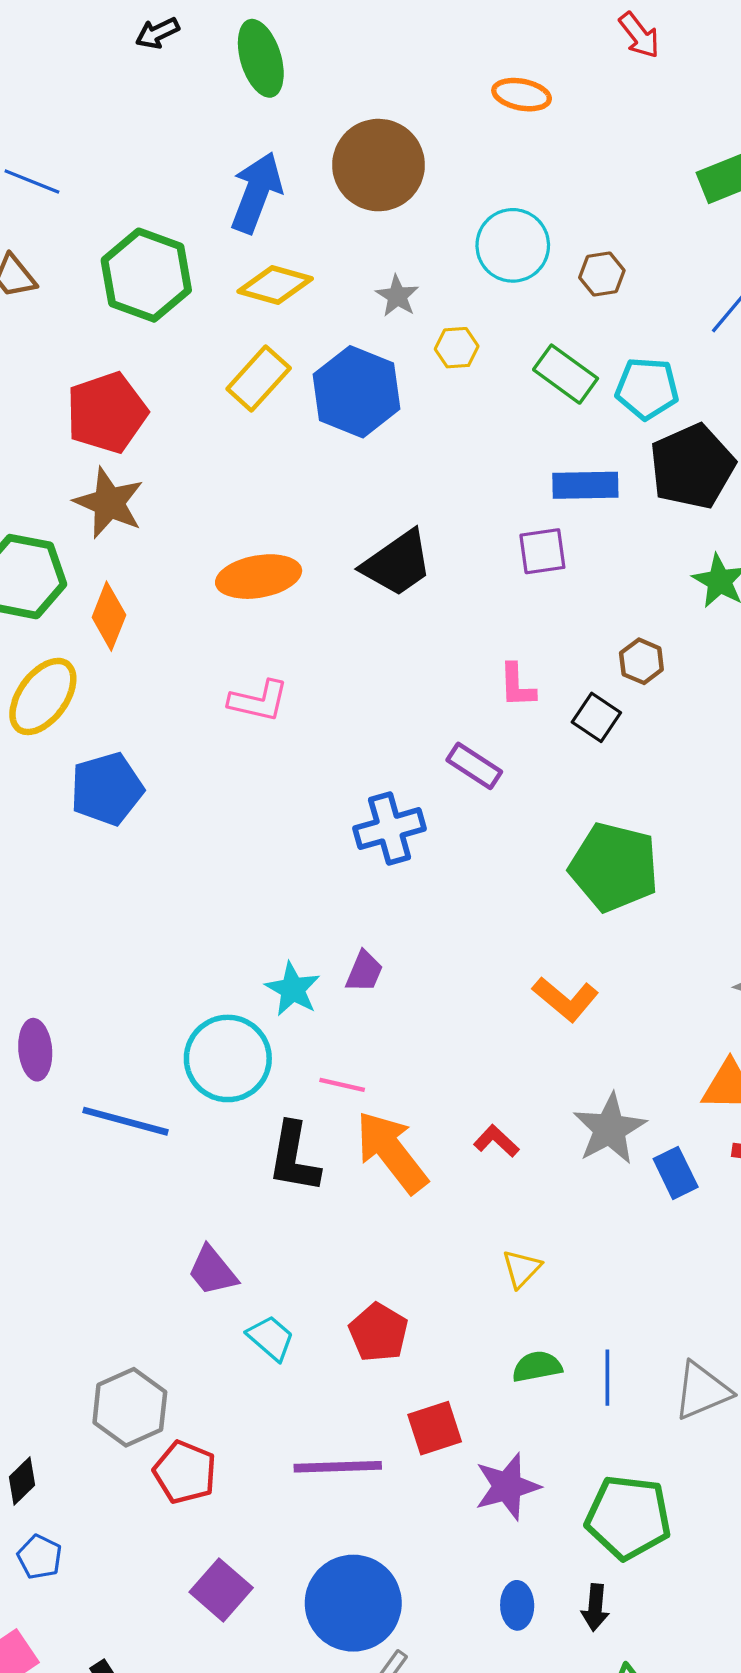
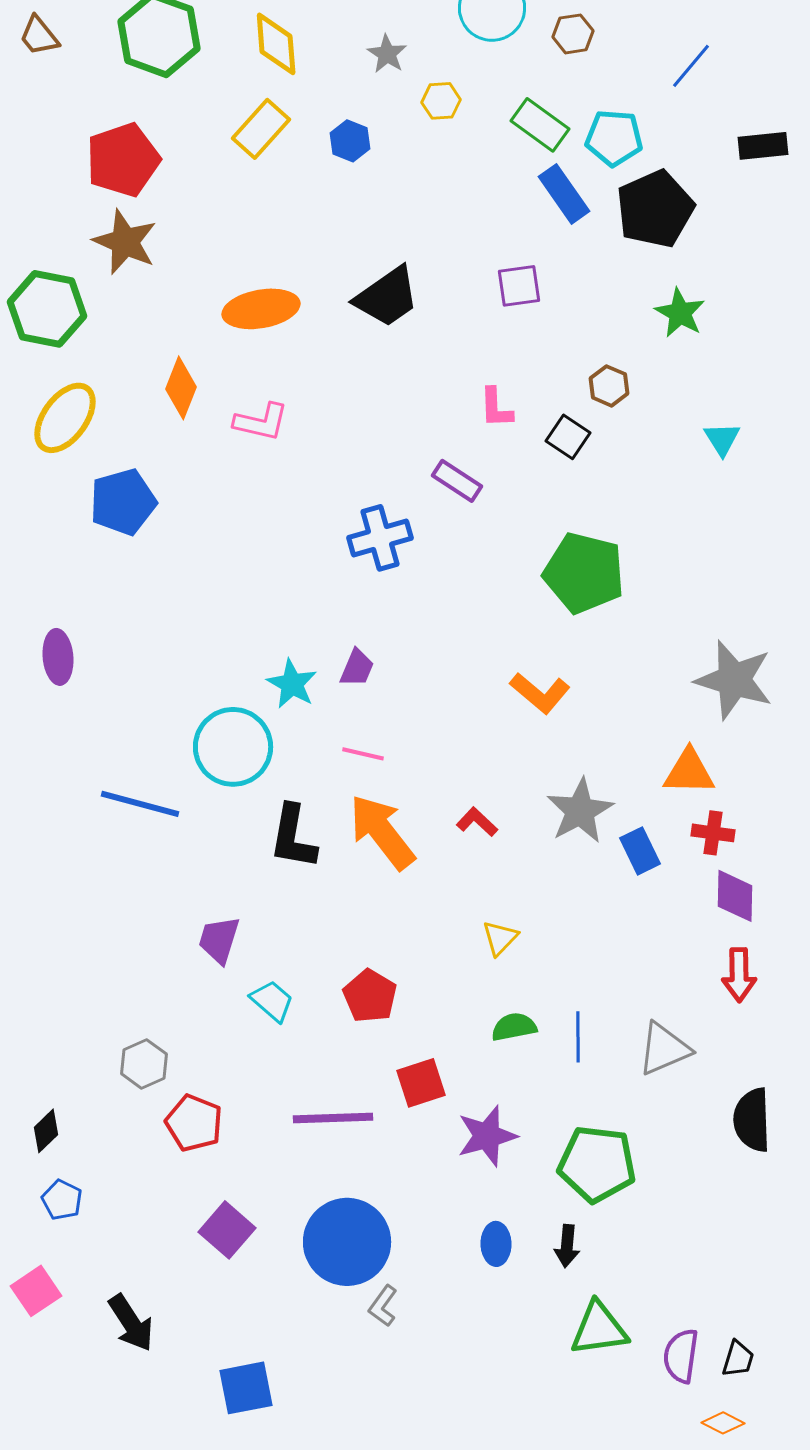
yellow diamond: (275, 285) -> (276, 44), turned 70
blue hexagon: (357, 392) -> (350, 141), size x0.5
blue rectangle: (585, 485) -> (564, 194), moved, turned 56
orange diamond: (109, 616) -> (181, 388), moved
purple ellipse: (35, 1050) -> (58, 657), moved
pink line: (342, 1085) -> (363, 754), moved
purple trapezoid: (212, 1271) -> (219, 940), turned 56
gray hexagon: (130, 1407) -> (144, 1064), size x0.7

